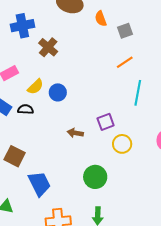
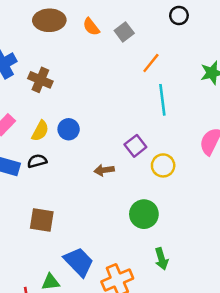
orange line: (125, 62) -> (151, 63), moved
blue trapezoid: (39, 184) -> (79, 262), moved

